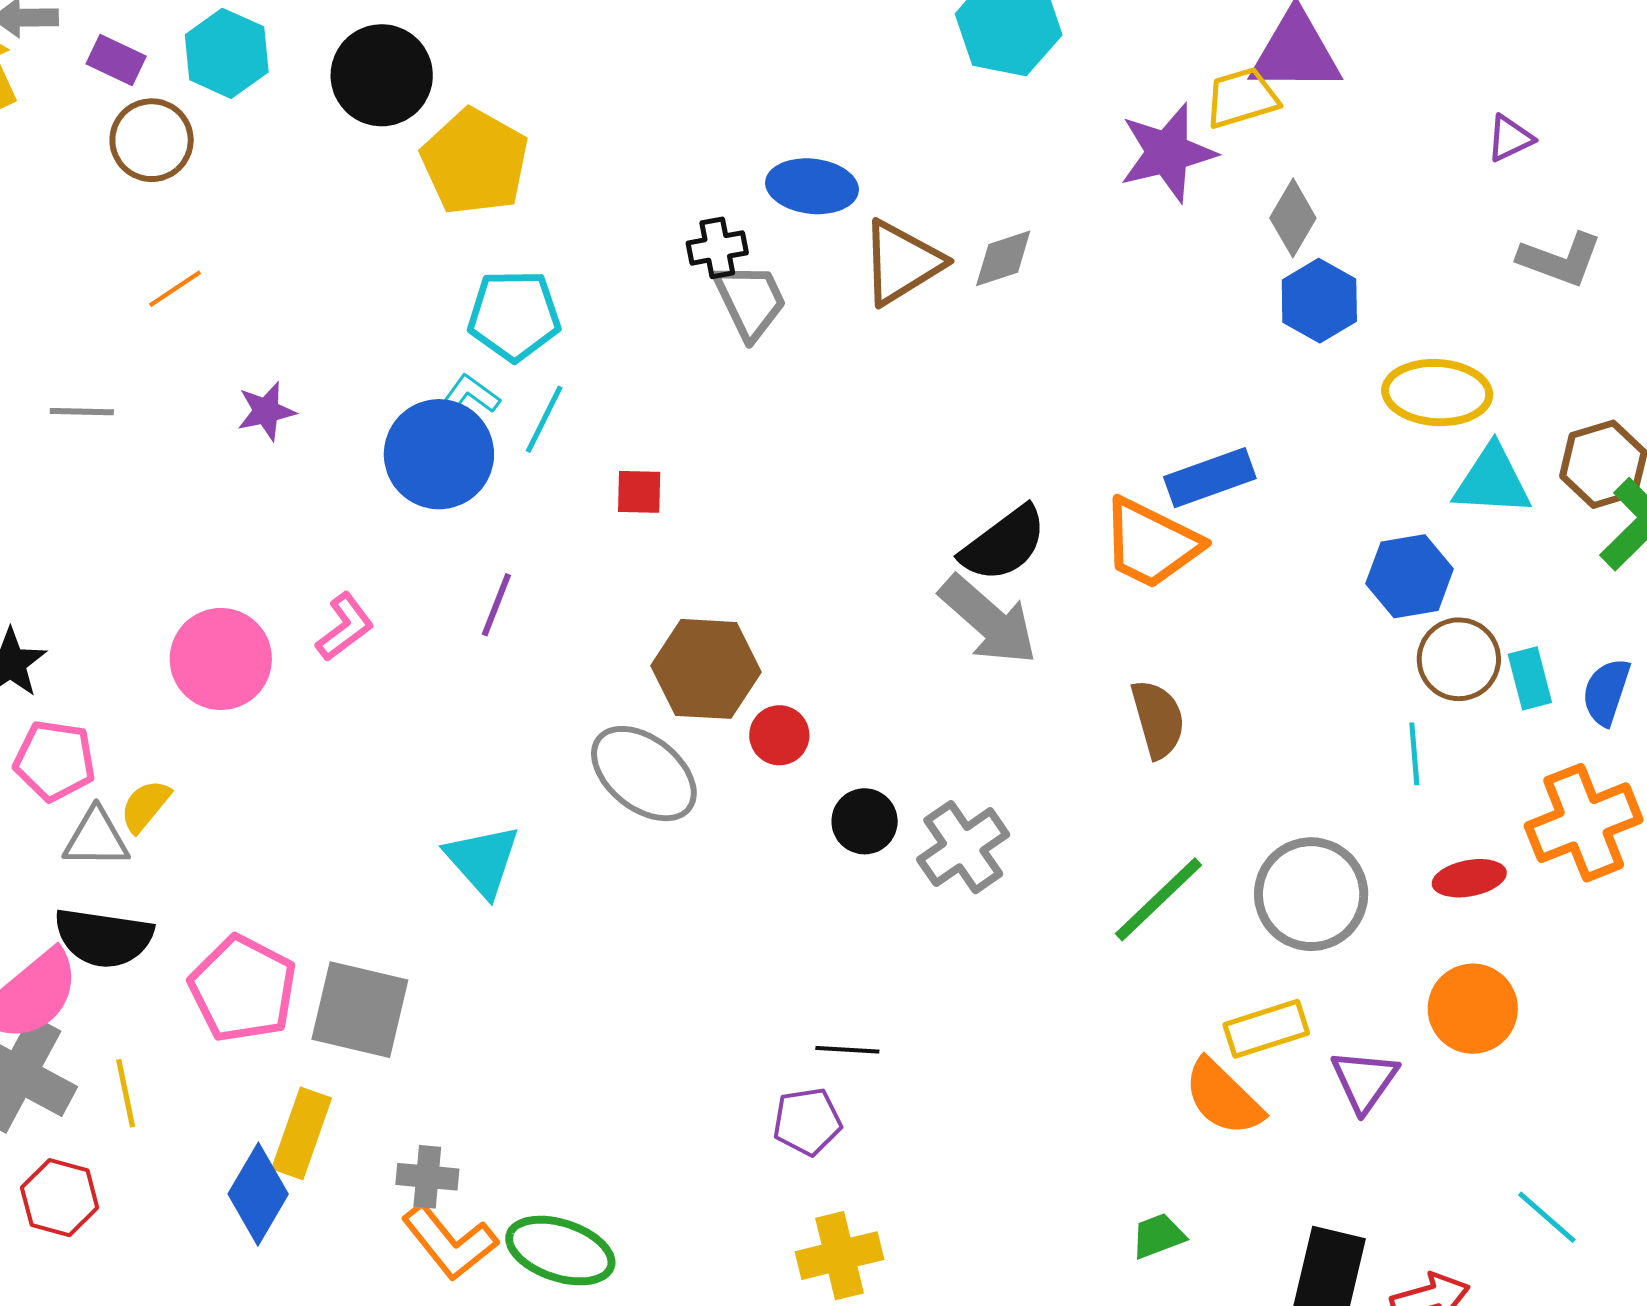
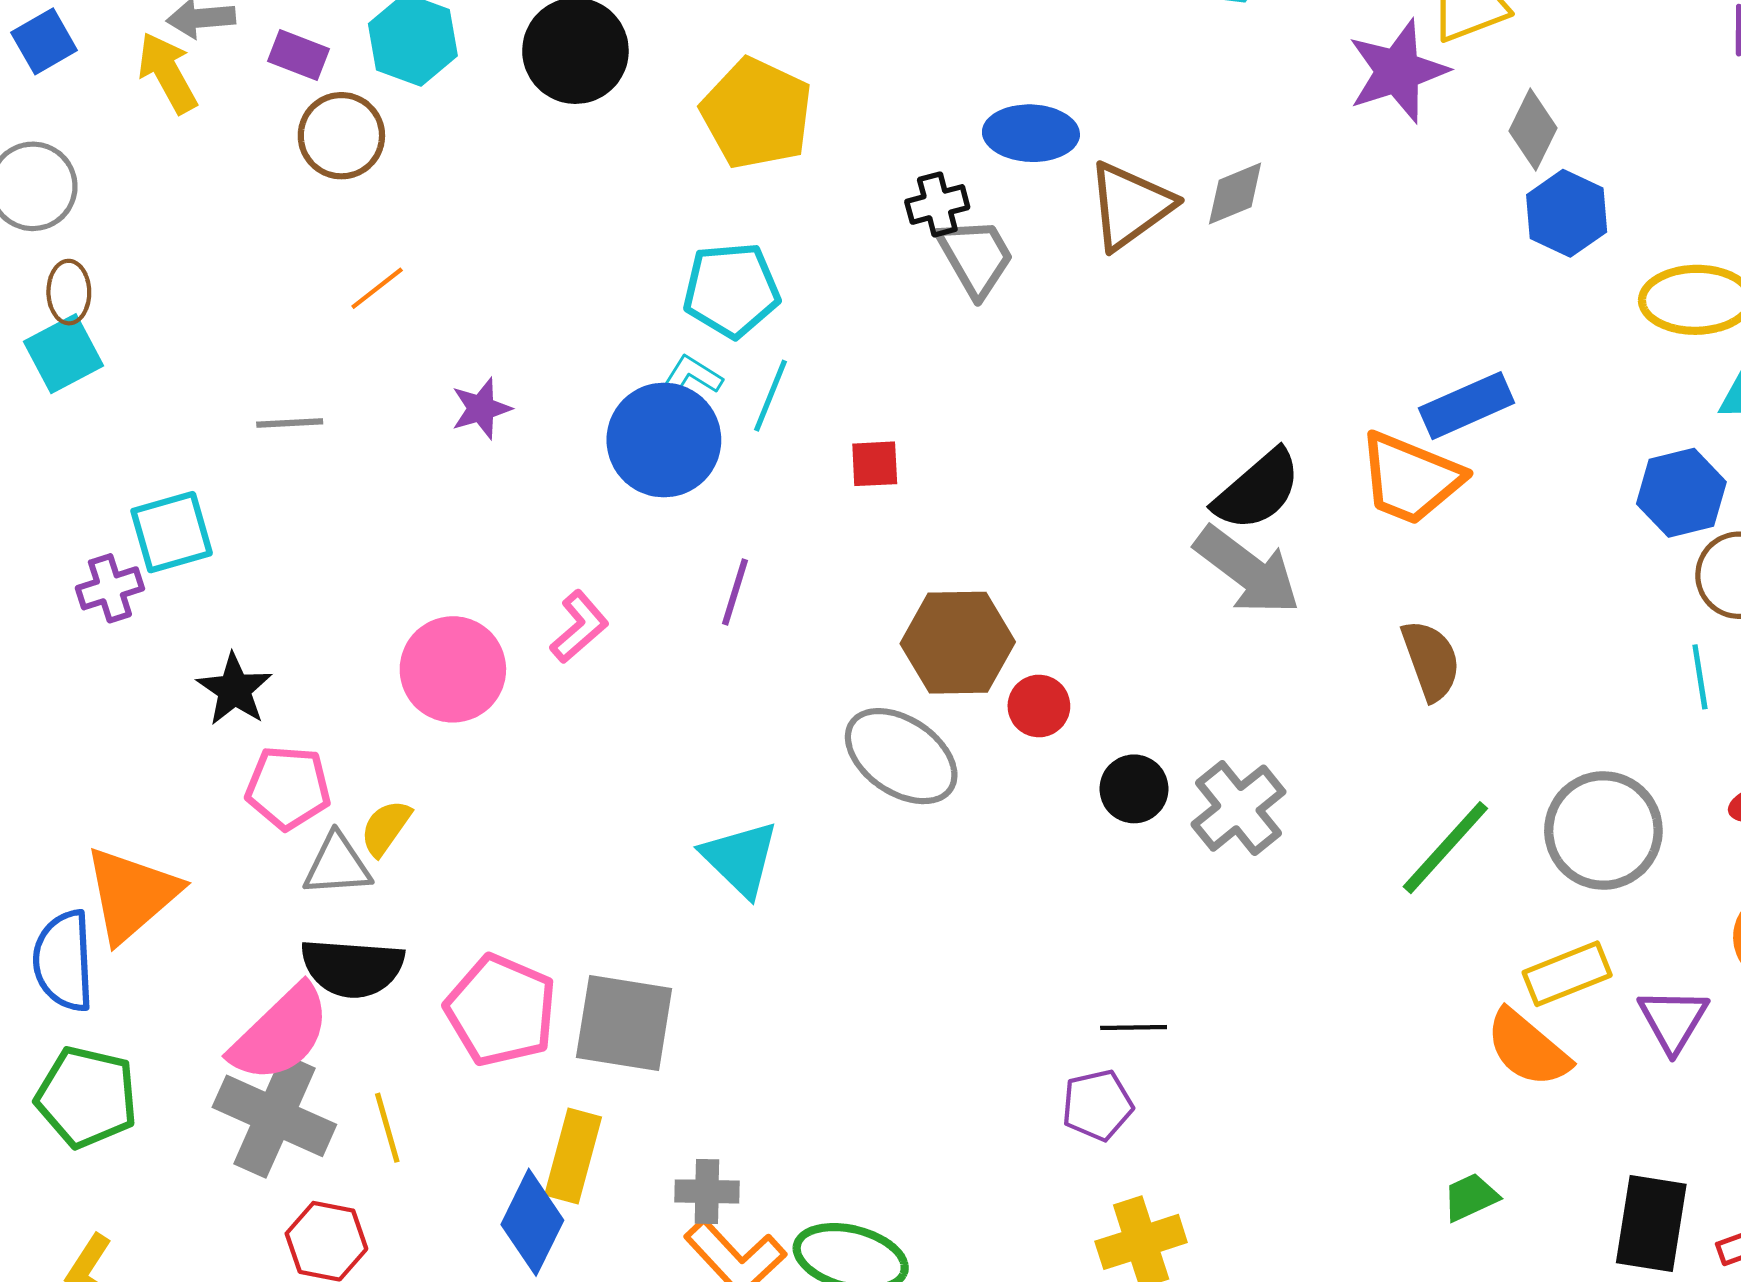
yellow pentagon: (475, 162) -> (757, 114), moved

